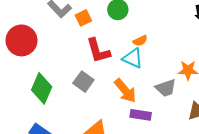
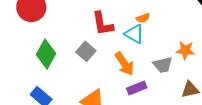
purple rectangle: (141, 115) -> (137, 88), turned -36

